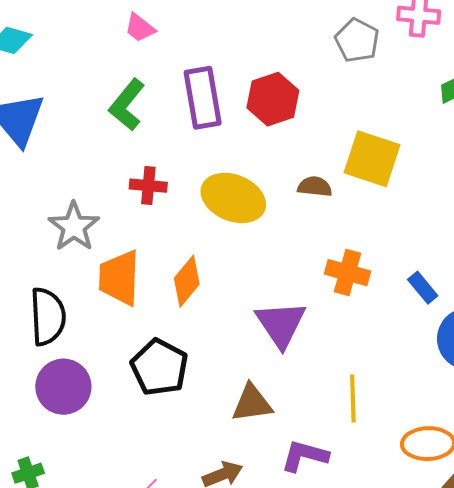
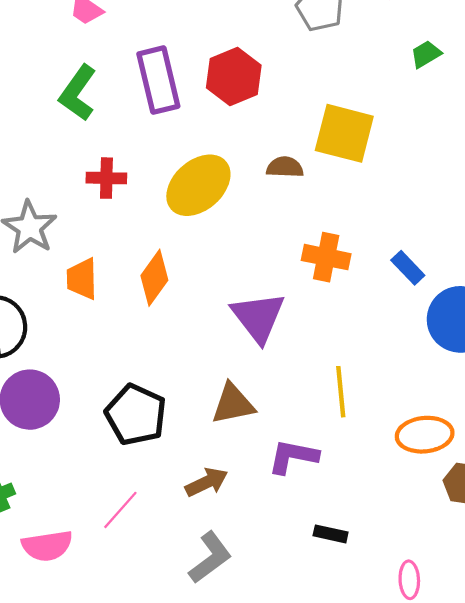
yellow ellipse: (233, 198) -> (198, 185), turned -60
orange trapezoid: (119, 278) -> (82, 279), size x0.7
black pentagon: (159, 367) -> (136, 415), moved

